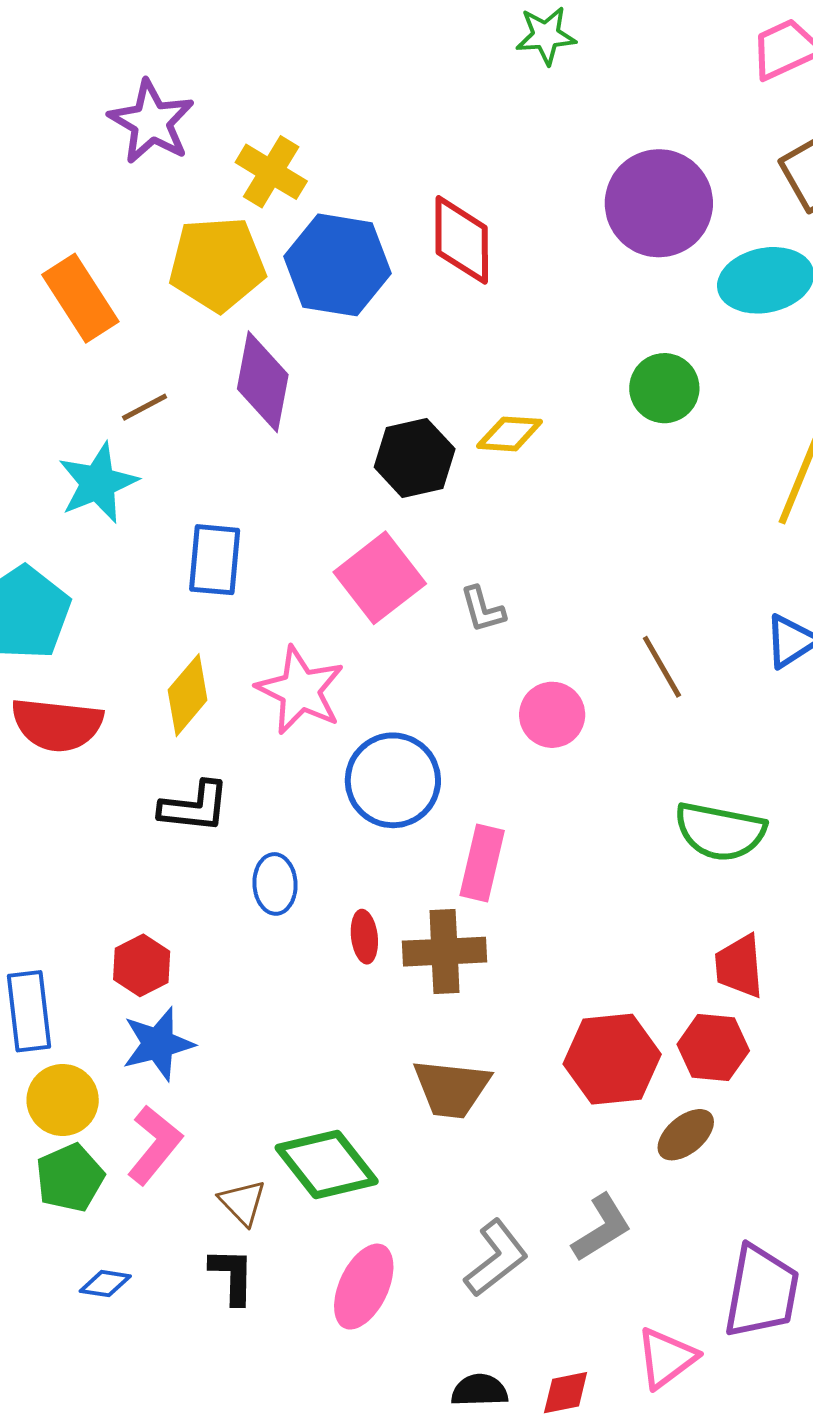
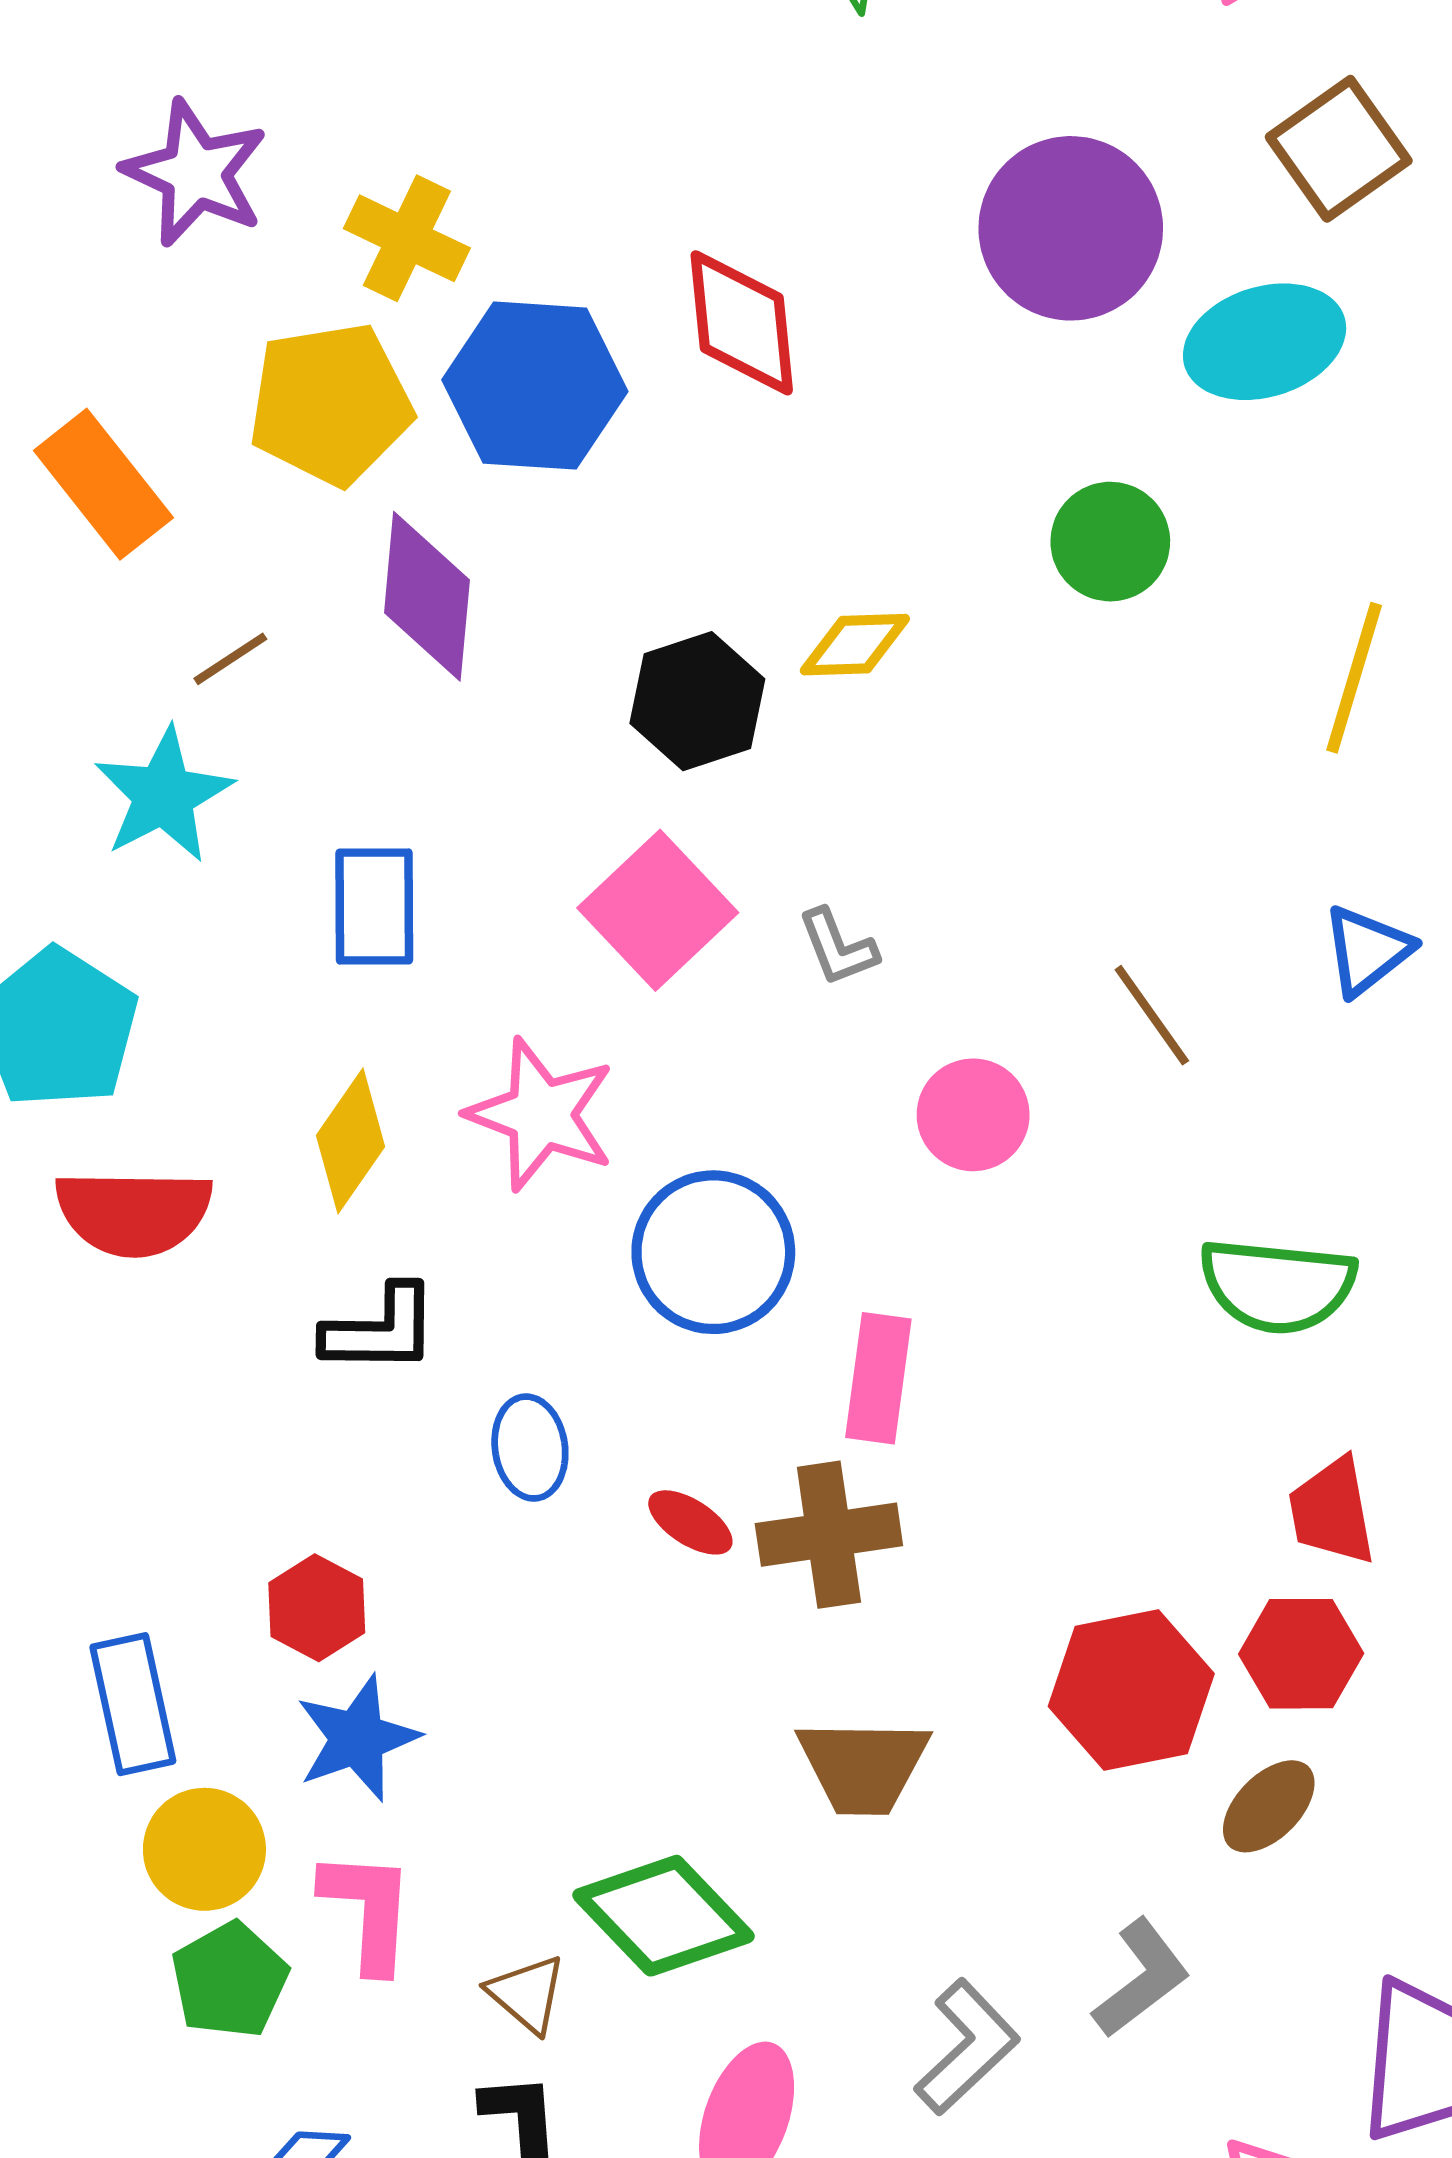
red ellipse: (364, 937) -> (690, 1522), turned -45
pink L-shape: (155, 1145) -> (368, 1910), turned -30

